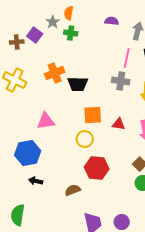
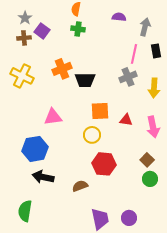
gray star: (53, 22) -> (25, 18), moved
gray cross: (121, 81) -> (128, 77), turned -30
black arrow: (36, 181) -> (43, 177), size x1.5

